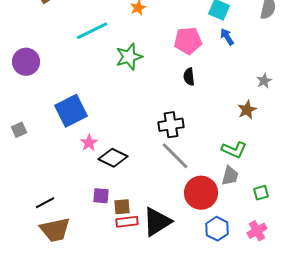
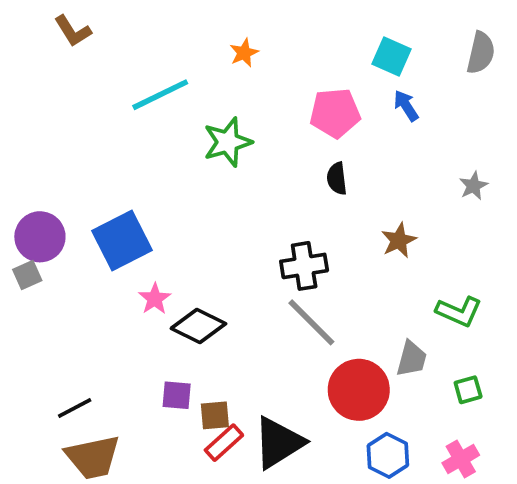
purple circle: (26, 62) -> (40, 237), moved
brown star: (247, 110) -> (399, 240), moved
green L-shape: (234, 150) -> (459, 311), moved
red rectangle: (127, 222) -> (224, 443), turned -35

